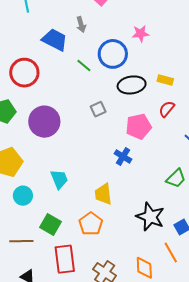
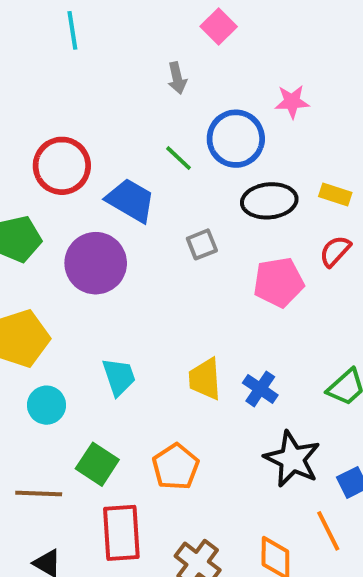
blue trapezoid: (55, 40) -> (131, 200), moved
blue cross: (123, 156) -> (260, 389), moved
yellow trapezoid: (103, 194) -> (205, 379), moved

